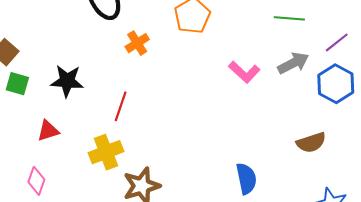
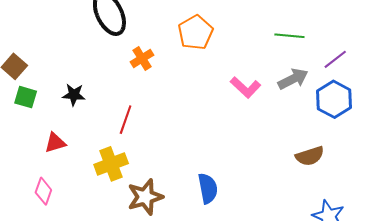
black star: (67, 81) -> (74, 95), size x0.7
blue semicircle: (246, 179) -> (208, 188), moved

